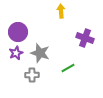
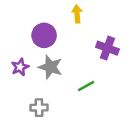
purple circle: (18, 32) -> (44, 35), moved
gray cross: (32, 75) -> (39, 108), moved

